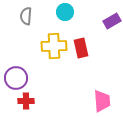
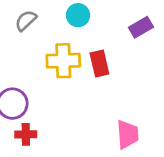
gray semicircle: (26, 16) -> (26, 21), turned 42

